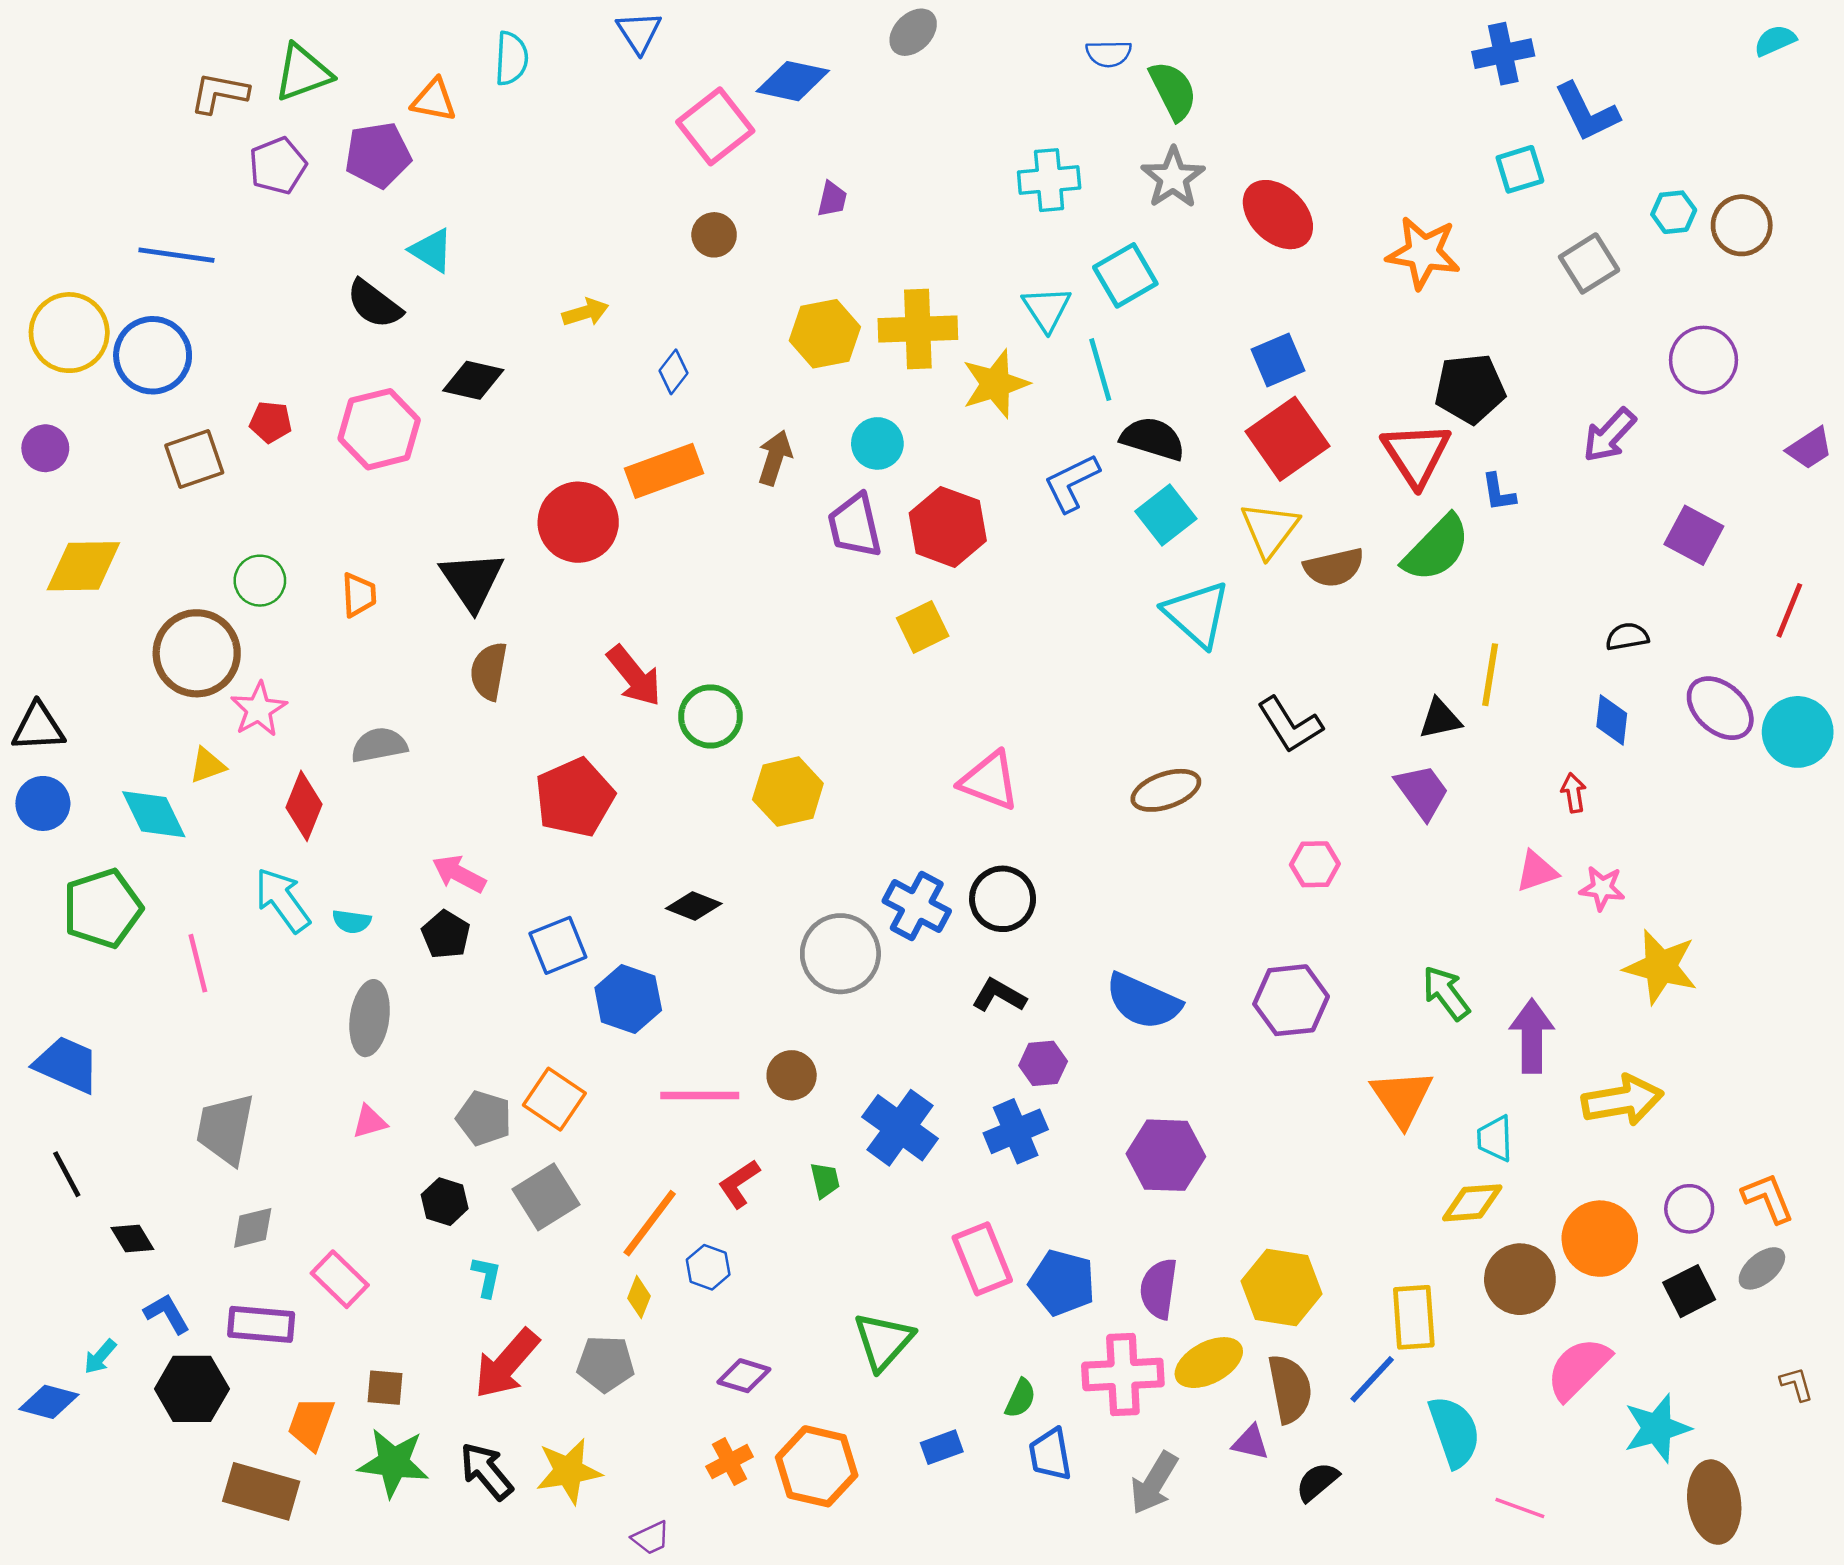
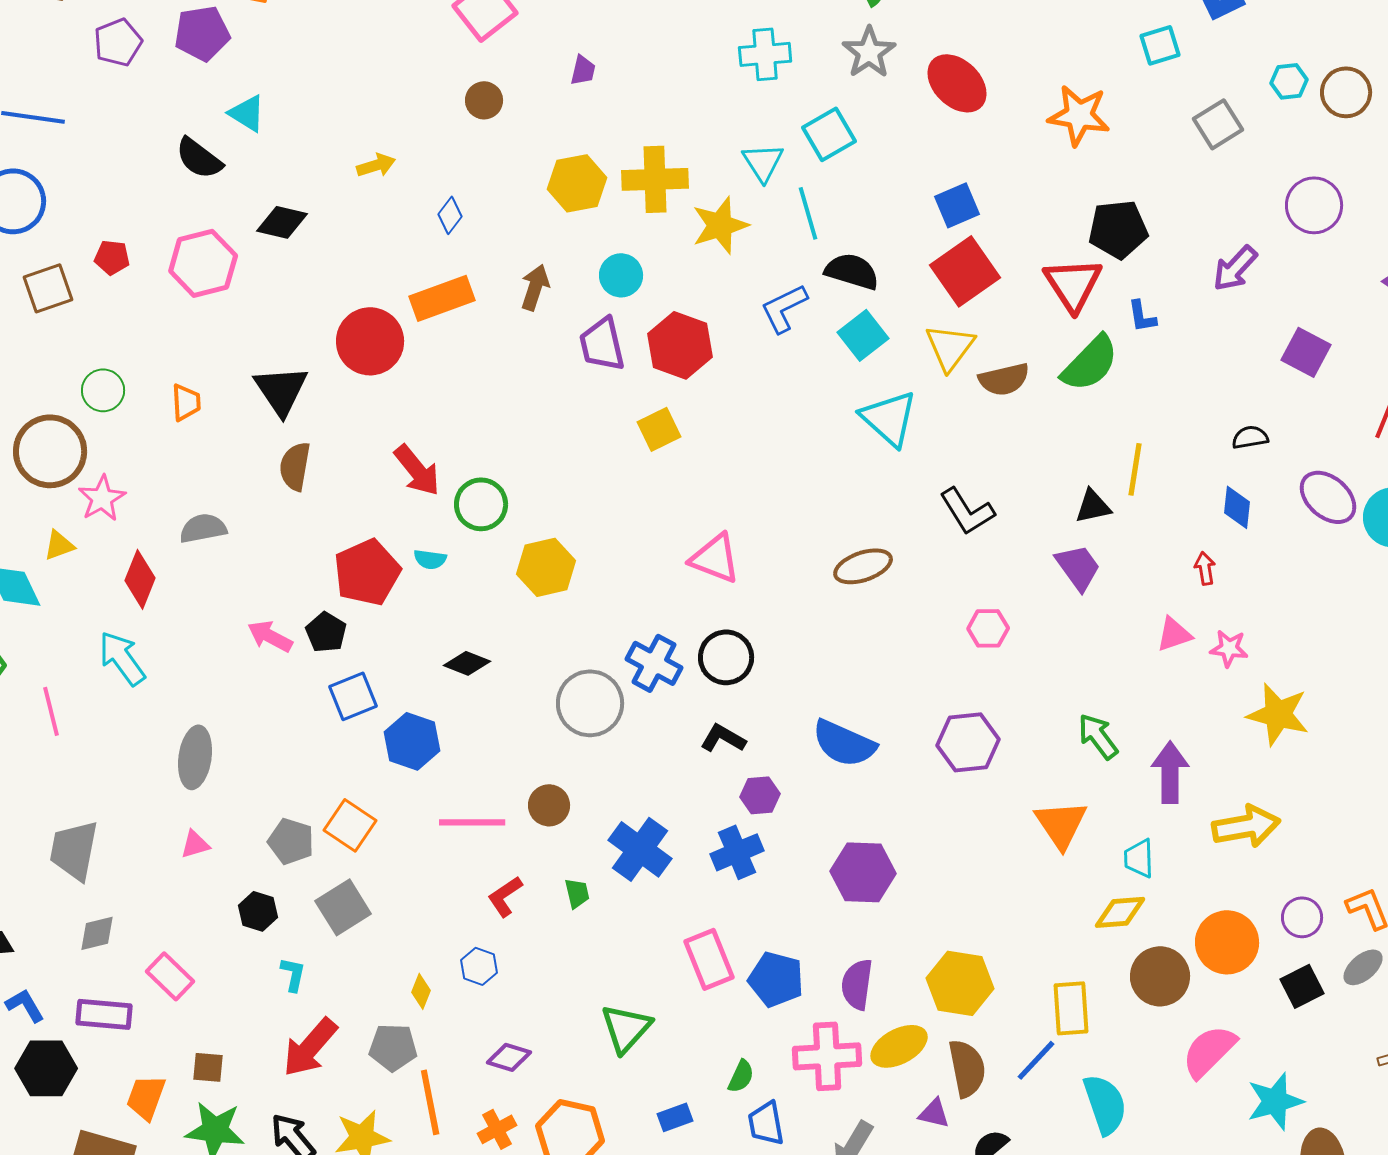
cyan semicircle: (352, 921) -> (430, 559), moved
black pentagon: (446, 935) -> (326, 632), moved
orange line: (650, 1223) -> (430, 1102), moved, turned -48

